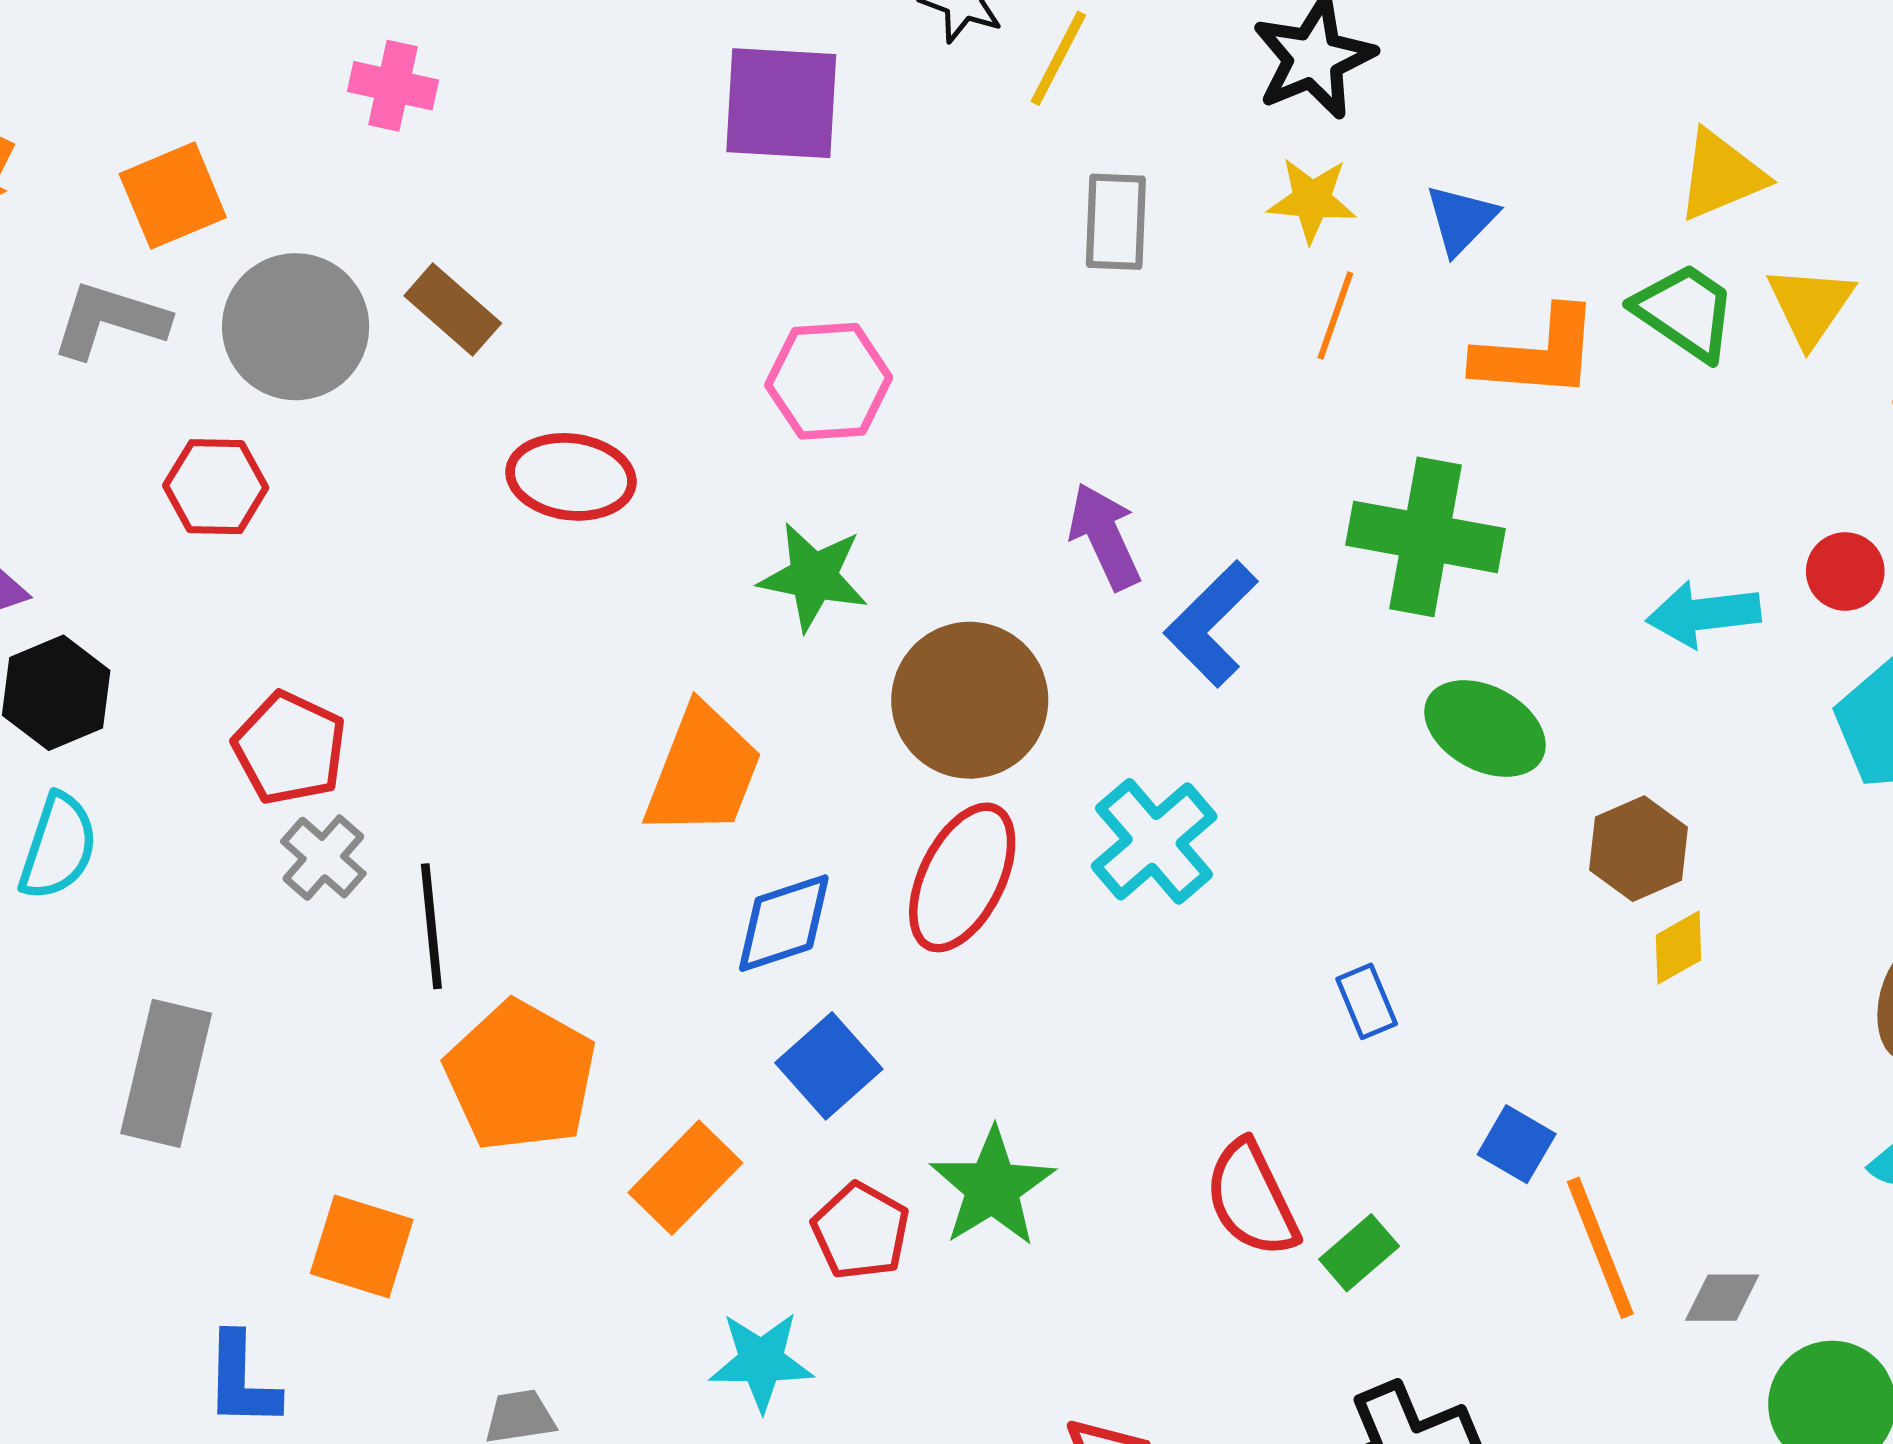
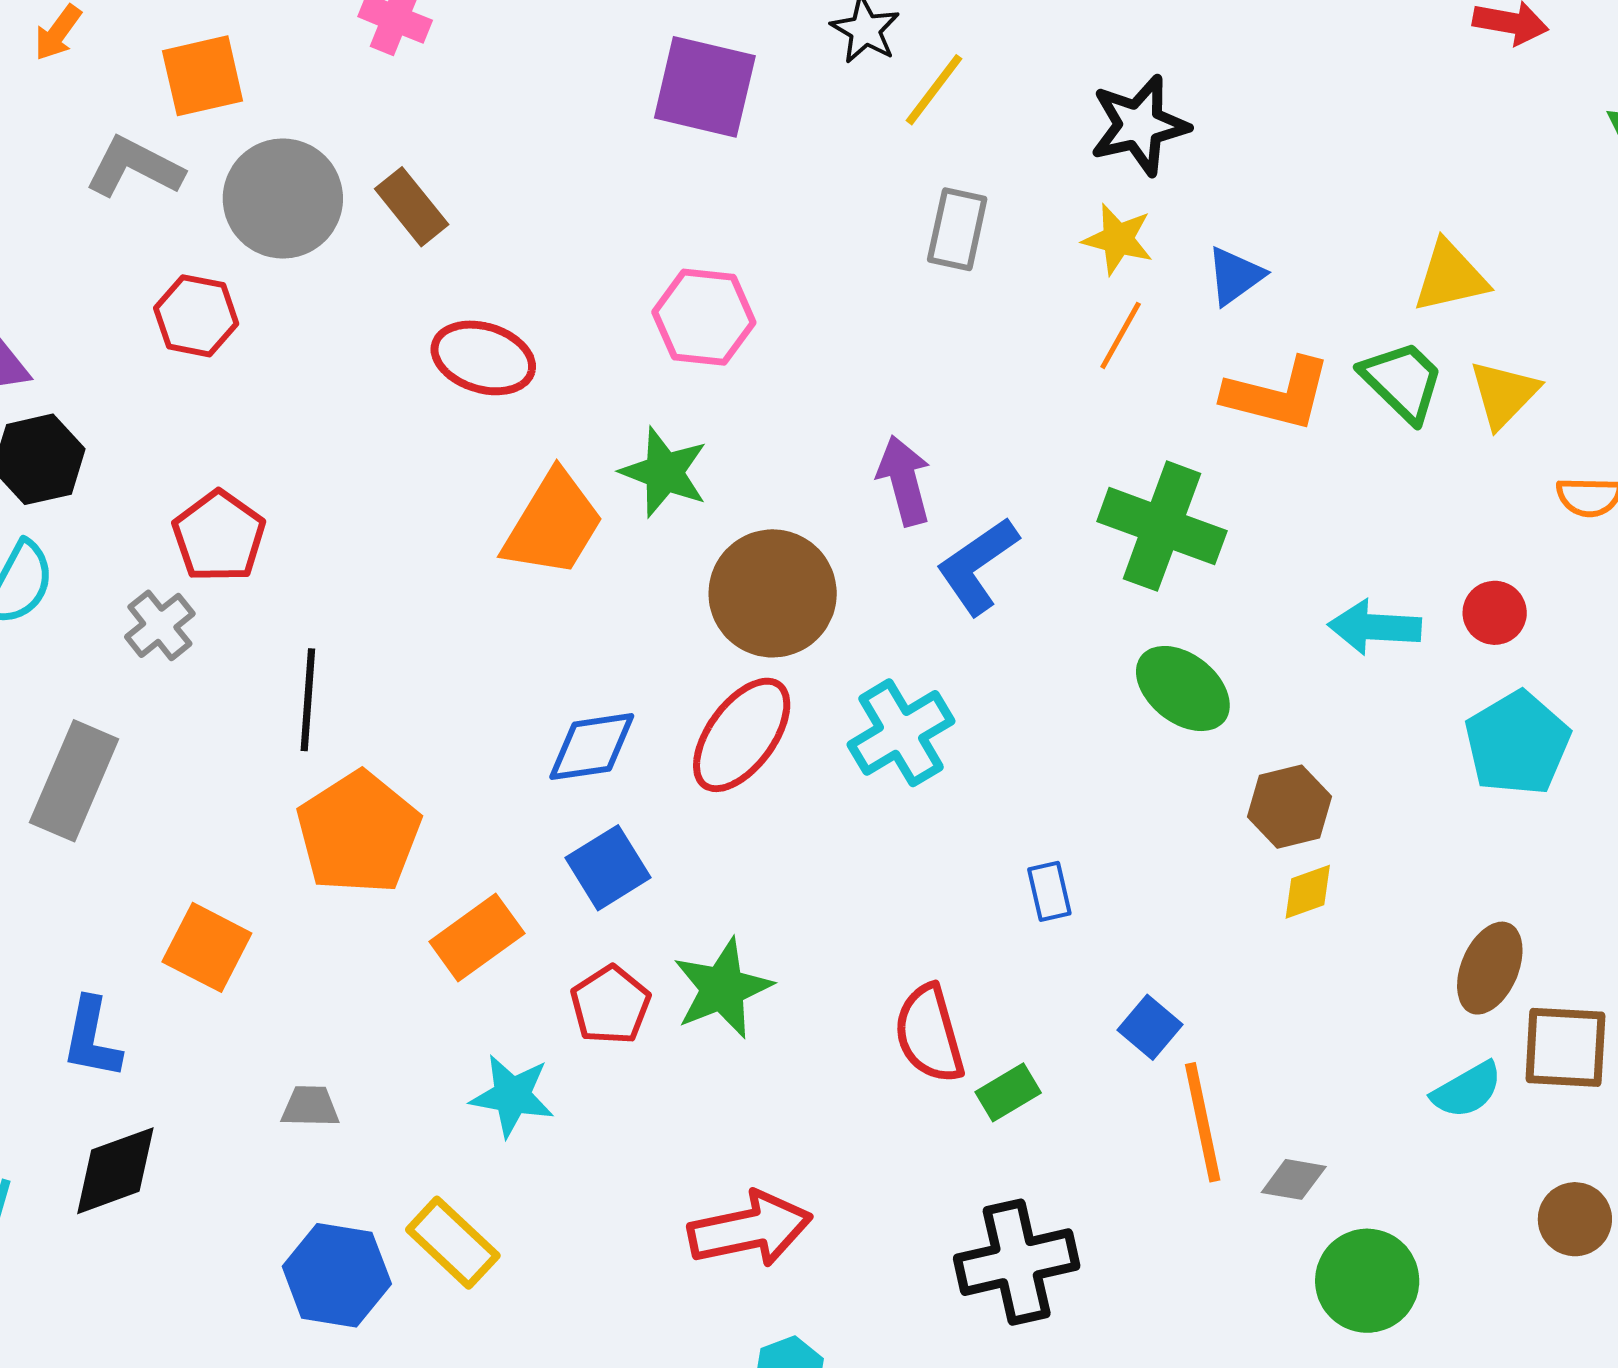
orange trapezoid: (703, 771) -> (553, 524), moved
gray cross: (323, 858) -> (160, 625), moved

